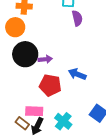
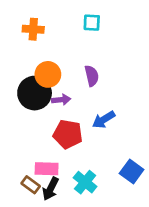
purple semicircle: (77, 18) -> (92, 76), moved
orange circle: (15, 27) -> (48, 74), moved
blue arrow: (77, 74) -> (104, 120), turned -54

